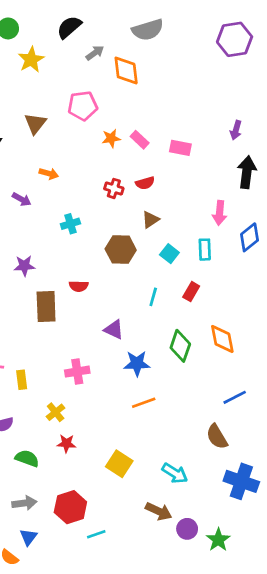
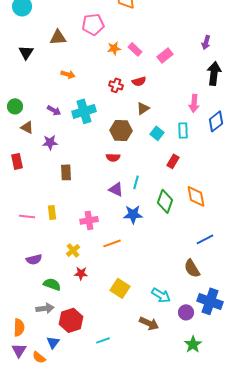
brown triangle: (35, 123) -> (58, 37), turned 48
pink rectangle: (180, 148) -> (165, 55), turned -49
purple arrow: (22, 199) -> (54, 110), moved
cyan cross: (70, 224) -> (84, 111), size x1.6
red semicircle: (79, 286) -> (113, 157), moved
cyan line: (153, 297) -> (136, 182), moved
brown rectangle: (46, 306) -> (66, 172), size x0.7
yellow rectangle: (22, 380) -> (52, 212), moved
orange line: (144, 403) -> (112, 243), moved
gray arrow: (24, 503) -> (45, 308), moved
red hexagon: (70, 507) -> (71, 320), moved
purple circle: (187, 529) -> (186, 312), moved

